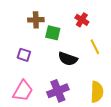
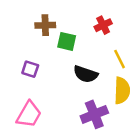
red cross: (82, 20) -> (103, 25), turned 32
purple cross: (58, 91) -> (94, 114), moved
yellow semicircle: (97, 92) -> (122, 91), moved

